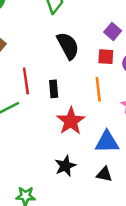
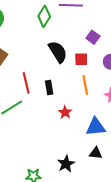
red square: (106, 57) -> (81, 59), moved
red star: (71, 121) -> (65, 112), size x0.6
black star: (65, 166) -> (66, 164), moved

